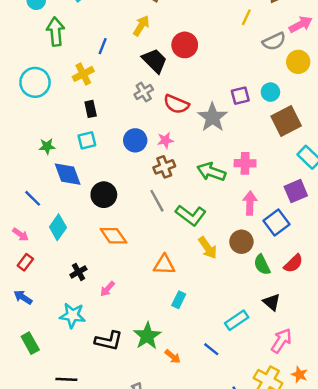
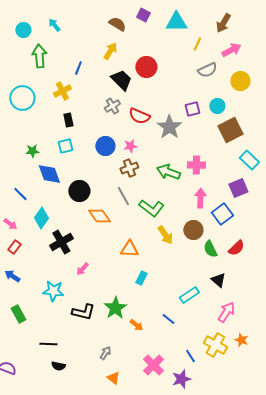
pink arrow: (301, 24) -> (231, 50), moved
gray semicircle: (274, 41) -> (207, 70), moved
orange diamond: (113, 236) -> (99, 216), moved
black cross: (78, 272) -> (61, 242), moved, size x1.6

